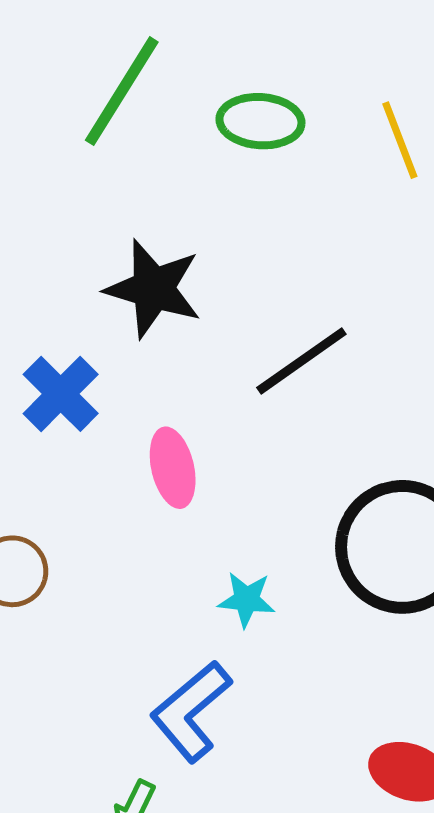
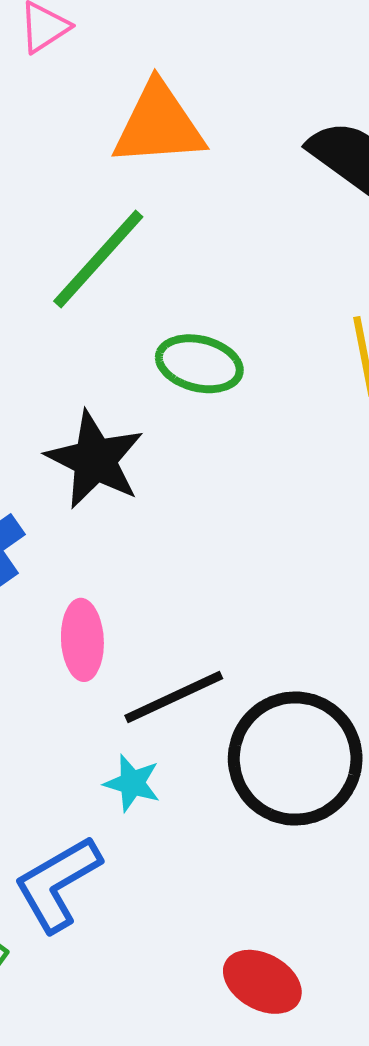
green ellipse: (260, 121) -> (199, 364), moved
black line: (301, 361) -> (174, 697), moved

